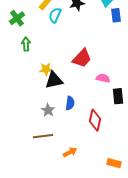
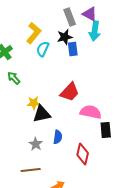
blue rectangle: (116, 15) -> (73, 49), moved
green arrow: (26, 44) -> (14, 78), turned -40
pink semicircle: (103, 78) -> (91, 112), size x1.5

